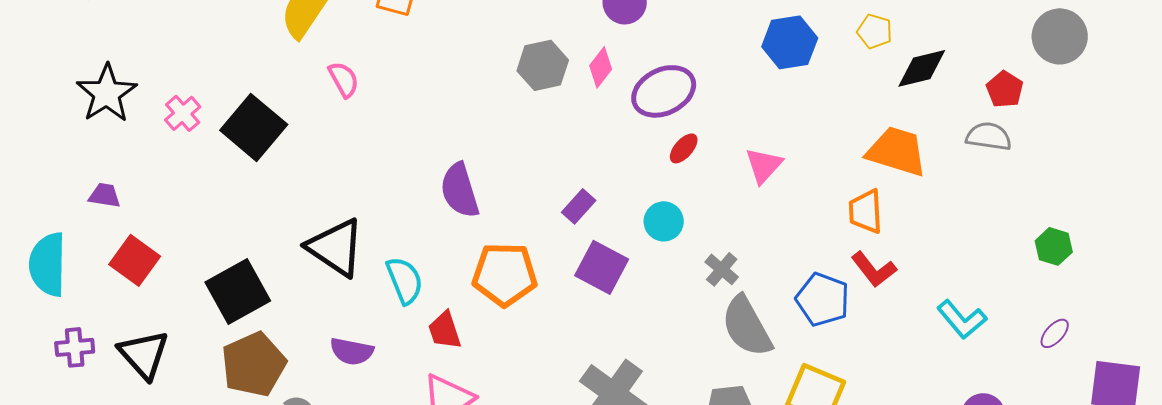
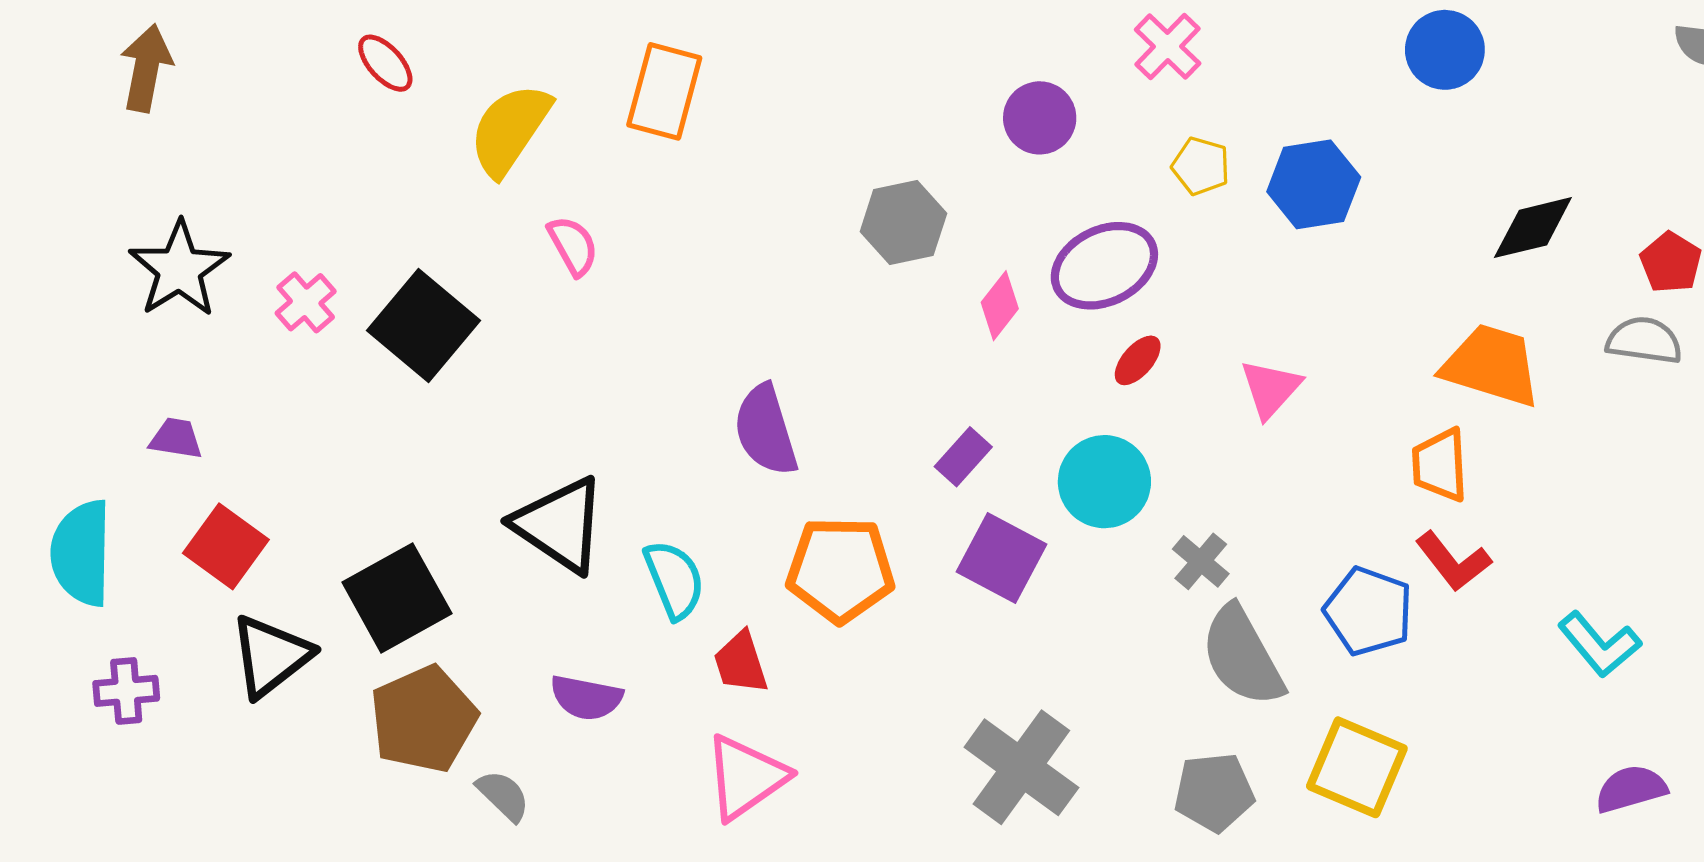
yellow pentagon: (875, 31) -> (1201, 166), moved
pink diamond: (601, 67) -> (1000, 306), moved
cyan circle: (664, 221) -> (1104, 482), size x1.4
black triangle: (144, 354) -> (271, 656), moved, turned 34

